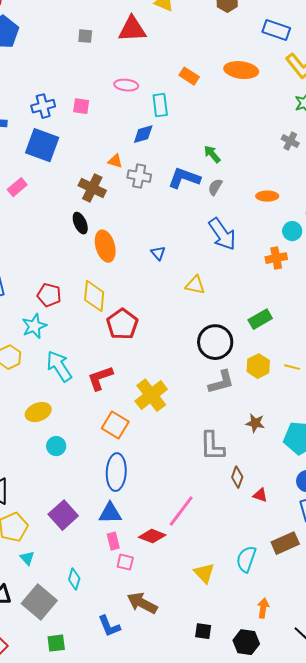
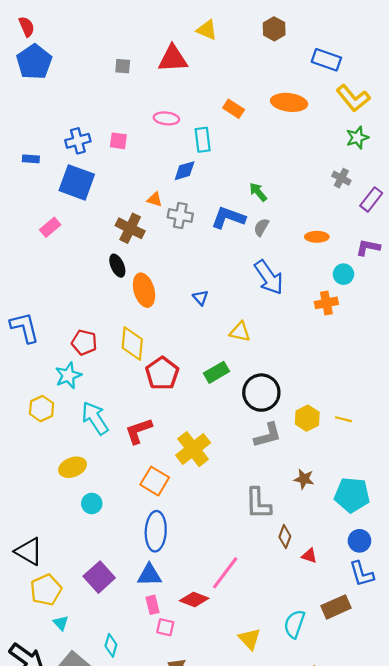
green rectangle: (260, 319) -> (217, 372), moved

